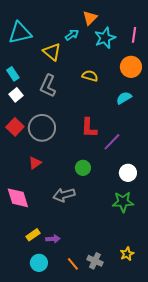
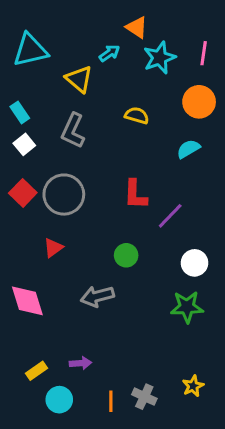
orange triangle: (90, 18) -> (137, 27), turned -42
yellow rectangle: (33, 235) -> (36, 371), moved
orange line: (73, 264) -> (111, 401), turned 40

